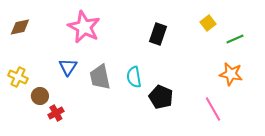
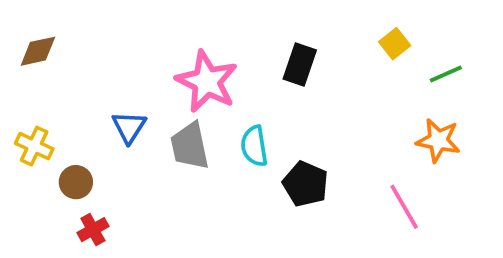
pink star: (84, 27) -> (207, 82), moved
red cross: (56, 113) -> (93, 230), moved

